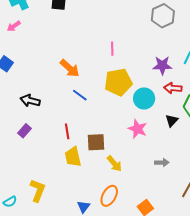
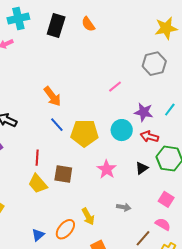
pink line: (112, 49) -> (115, 87), moved, turned 40
yellow pentagon: (118, 82) -> (84, 133), moved
cyan circle: (144, 98) -> (122, 130), moved
yellow trapezoid: (73, 157) -> (38, 184), turned -40
yellow arrow: (114, 164) -> (88, 216), moved

